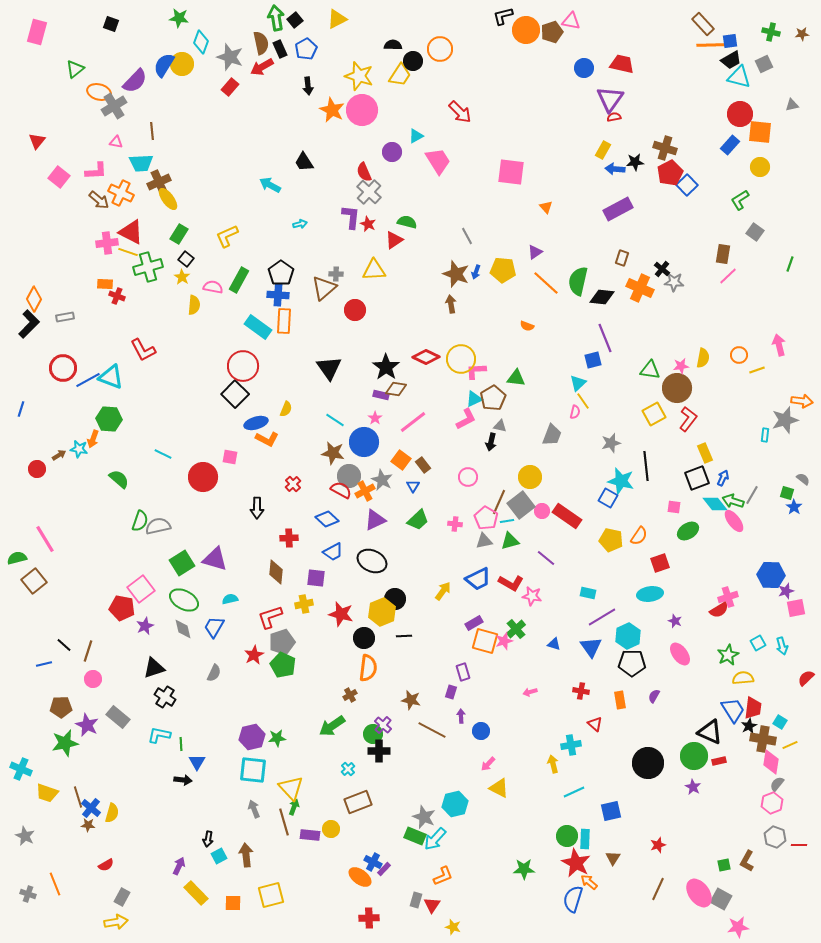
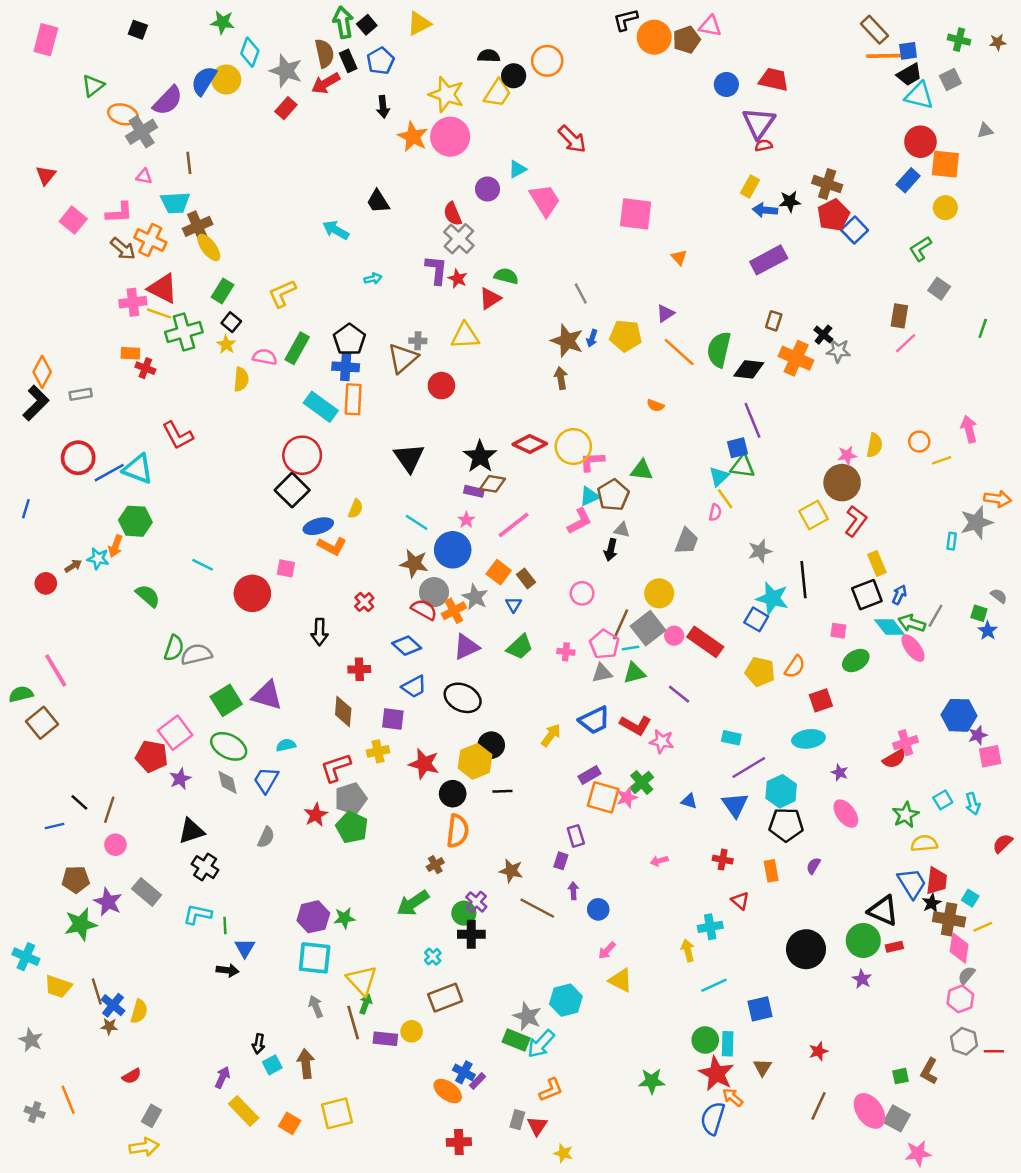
green triangle: (650, 370) -> (743, 466), moved
orange square: (233, 903) -> (290, 1123), turned 30

